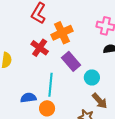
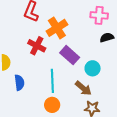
blue semicircle: (28, 98) -> (19, 83), moved, turned 98
brown arrow: (100, 101) -> (83, 88), moved

